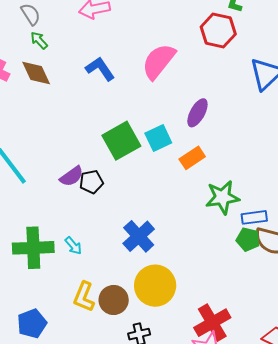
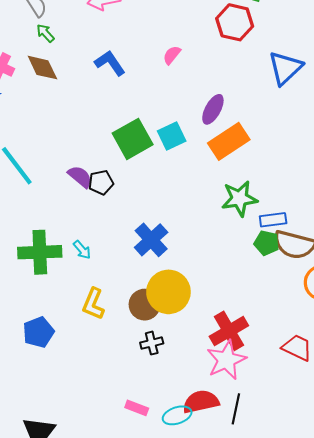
pink semicircle: (159, 61) -> (172, 55), size x0.5
orange rectangle: (192, 158) -> (229, 141), moved, size x1.5
purple semicircle: (72, 176) -> (80, 177), turned -105
brown circle: (114, 300) -> (145, 305), moved

